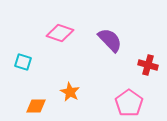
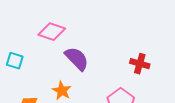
purple semicircle: (110, 40) -> (77, 59), moved

